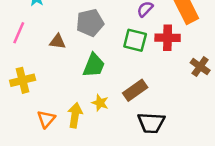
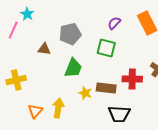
pink line: (19, 33) -> (13, 30), moved
red cross: (168, 38) -> (132, 79), moved
brown rectangle: (135, 90) -> (106, 88), turned 42
yellow star: (100, 103) -> (85, 93), moved

